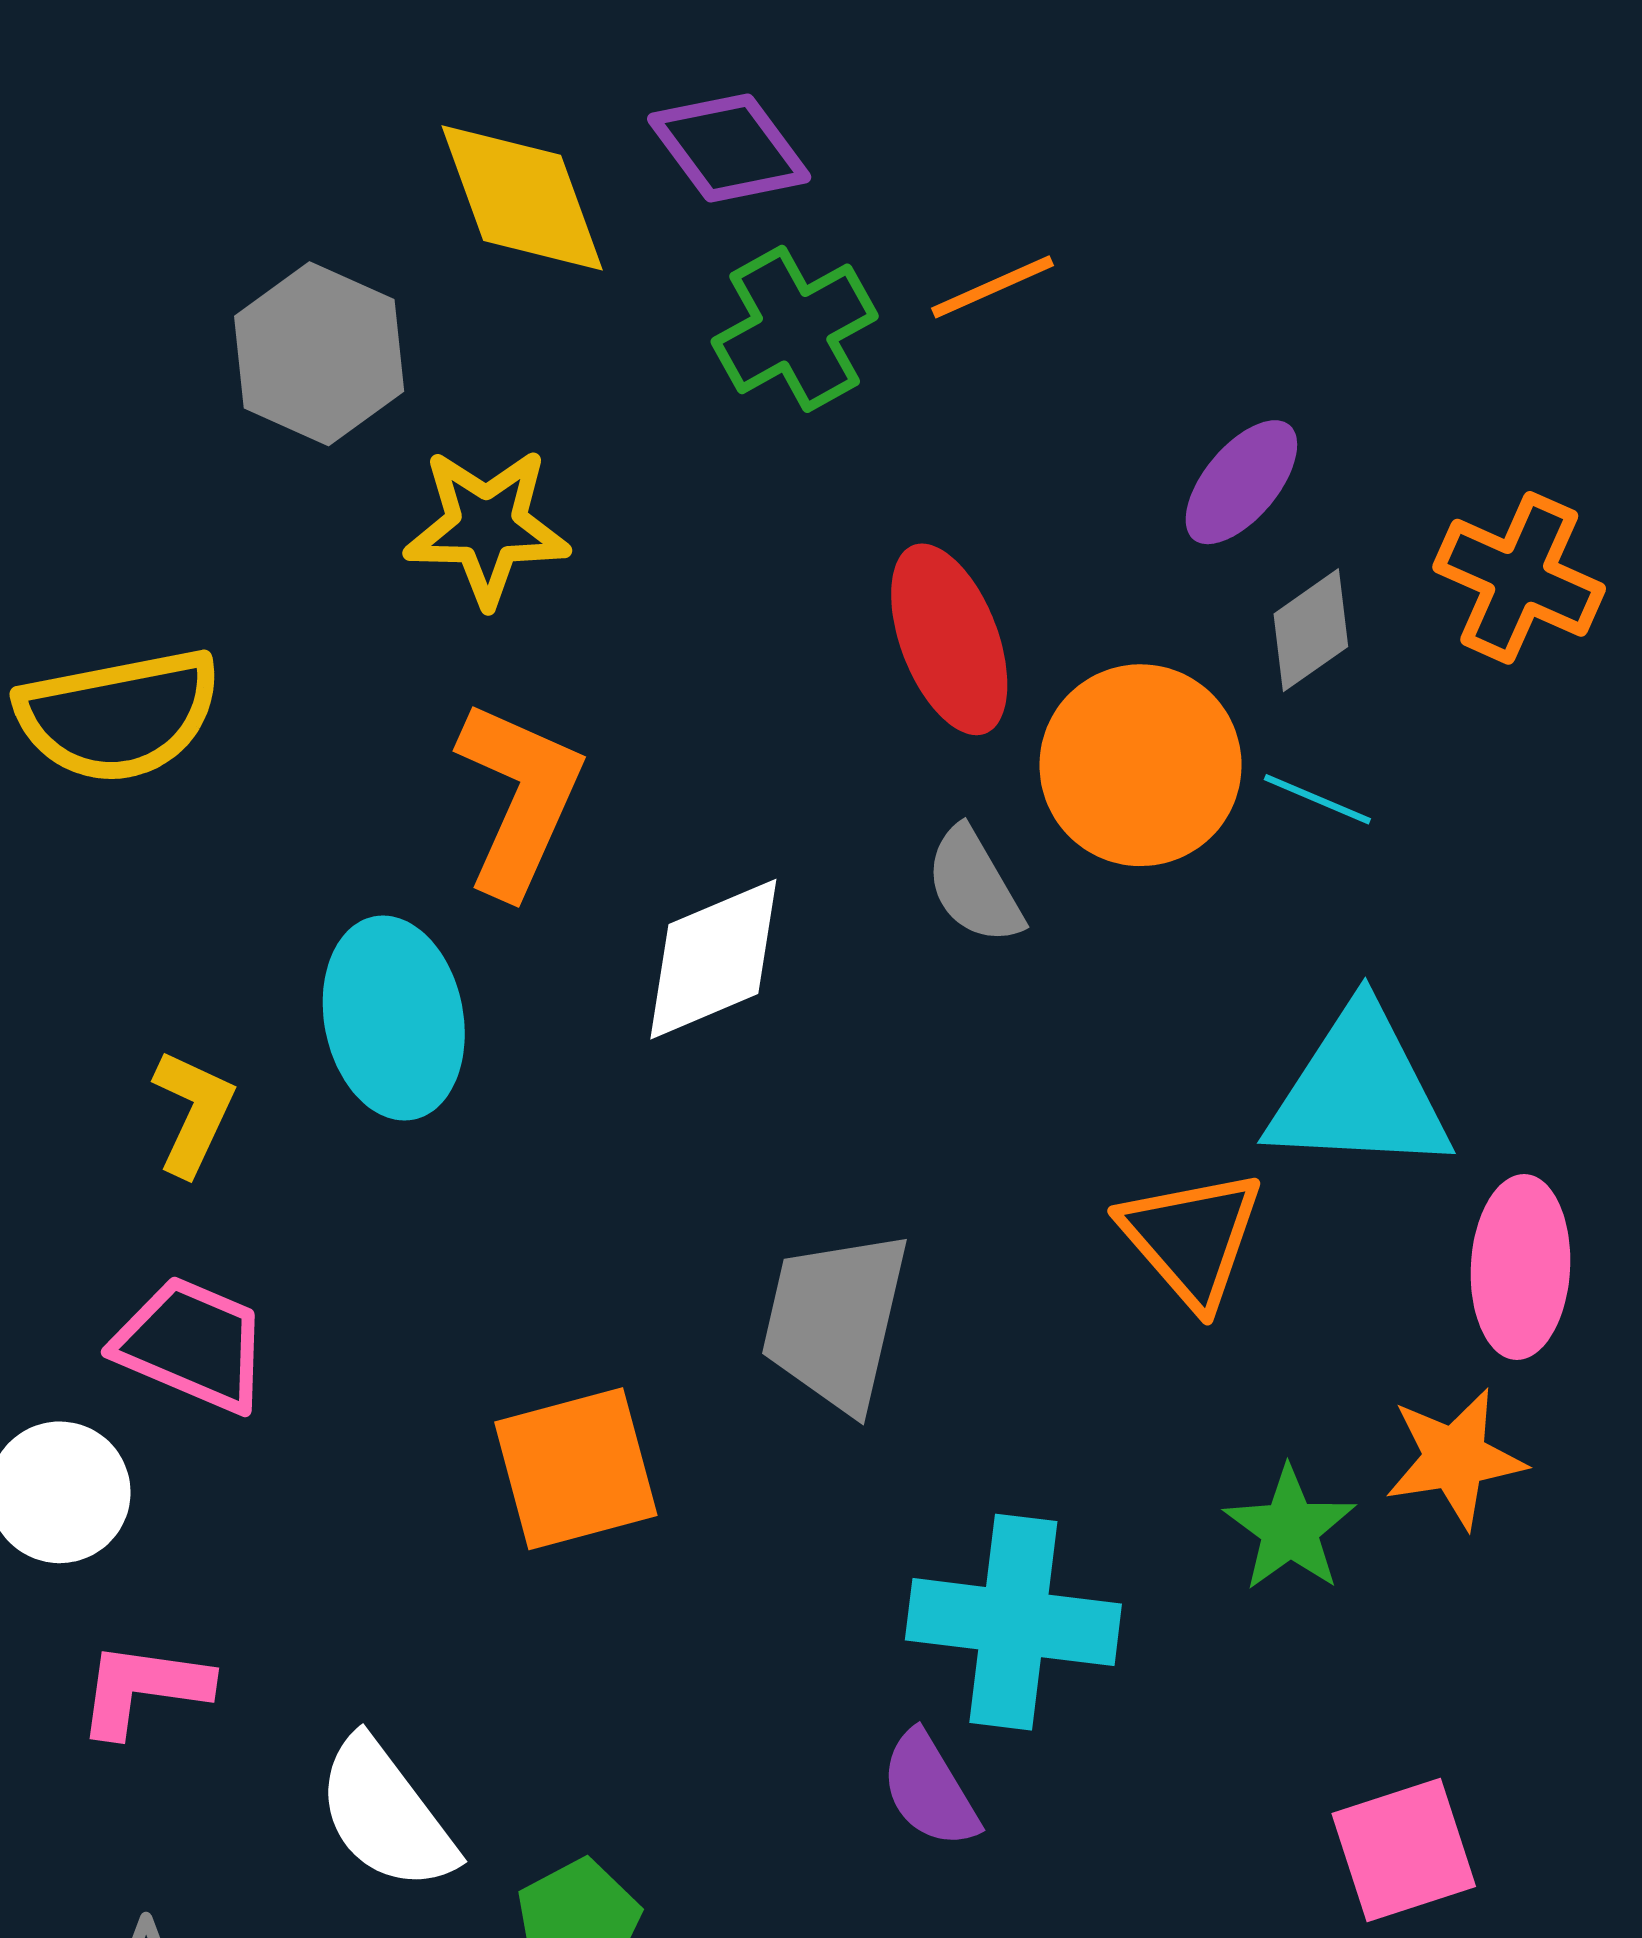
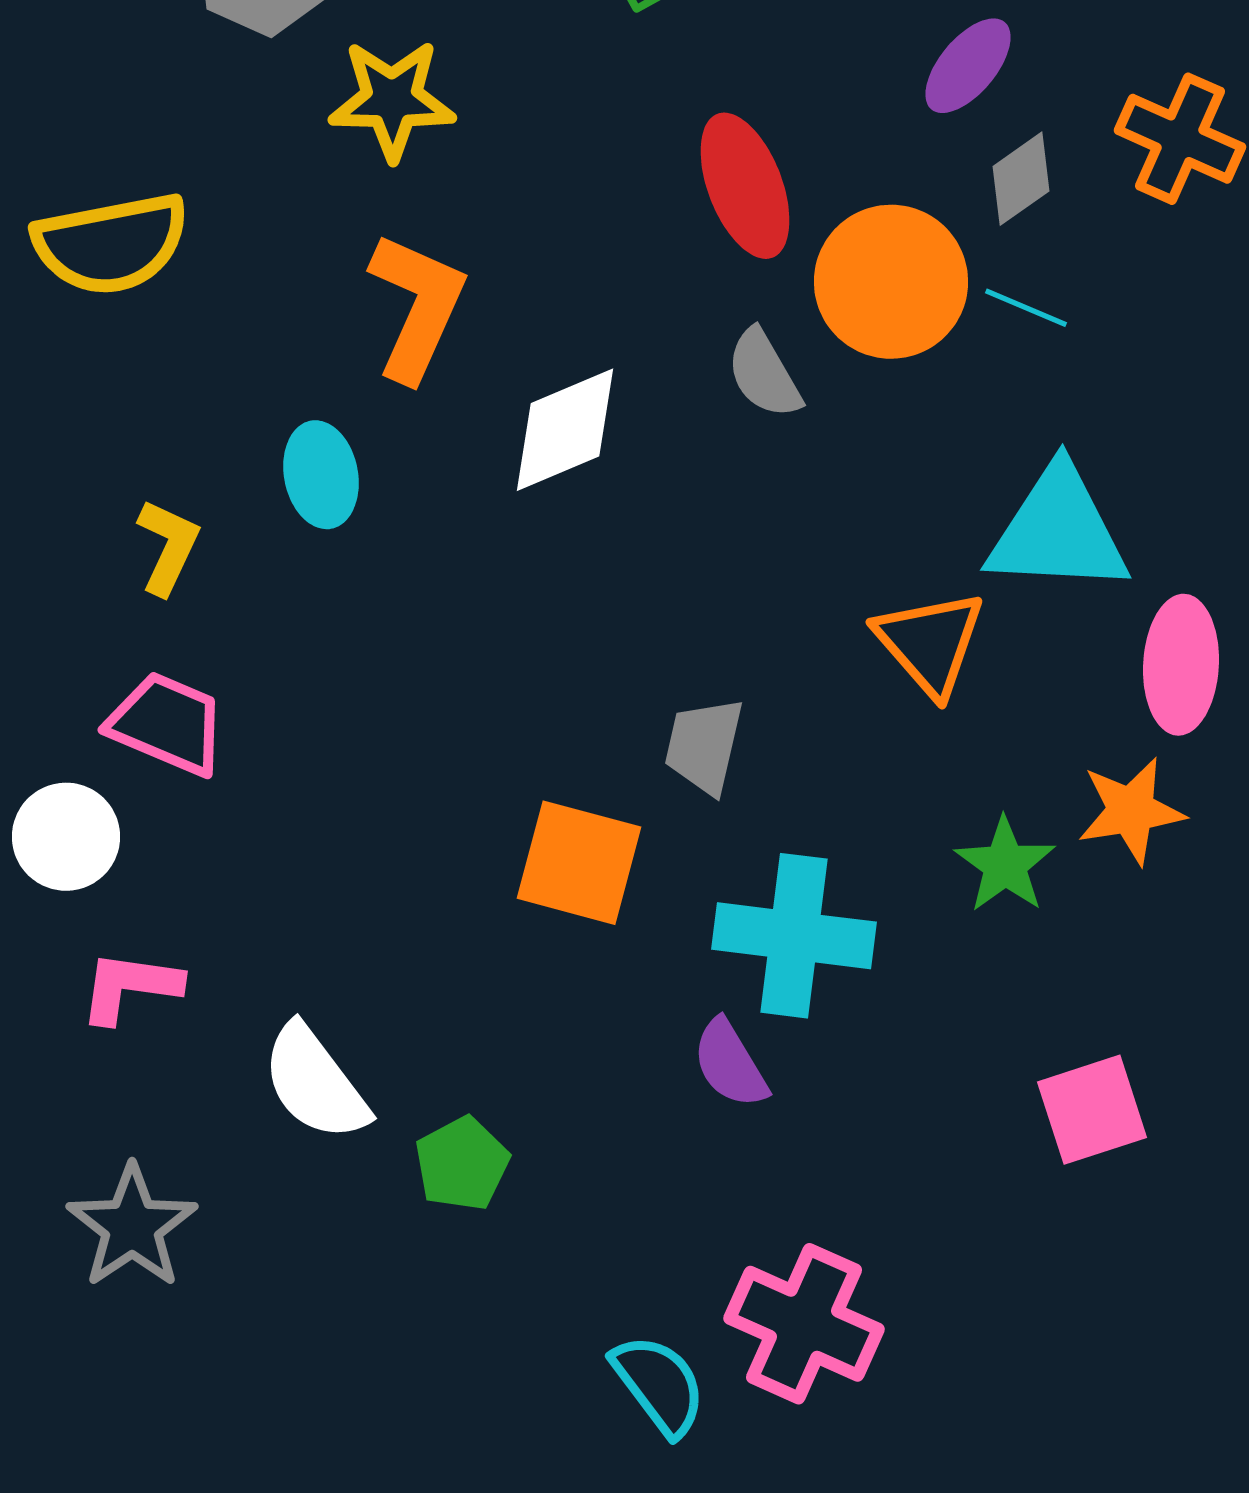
cyan ellipse: (394, 1018) -> (321, 475), size x0.7
gray trapezoid: (835, 1321) -> (704, 746), moved, size x0.7
orange square: (576, 1469) -> (579, 863), moved, turned 30

